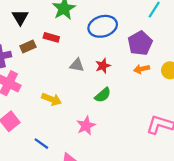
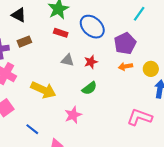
black triangle: (20, 17) -> (19, 15), turned -35
blue ellipse: (103, 26) -> (92, 27), turned 55
red rectangle: (51, 37) -> (61, 33), moved
yellow arrow: (52, 99) -> (43, 90), size x1.4

